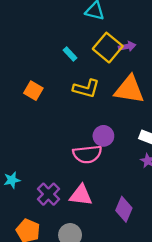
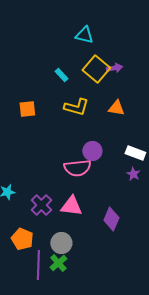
orange triangle: (129, 90) -> (116, 108), size x0.6
orange square: (33, 91) -> (27, 109), turned -36

